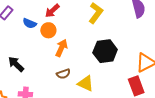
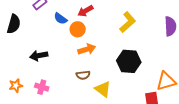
orange arrow: (61, 48) -> (87, 49), turned 36
black arrow: (16, 64) -> (39, 56), turned -66

